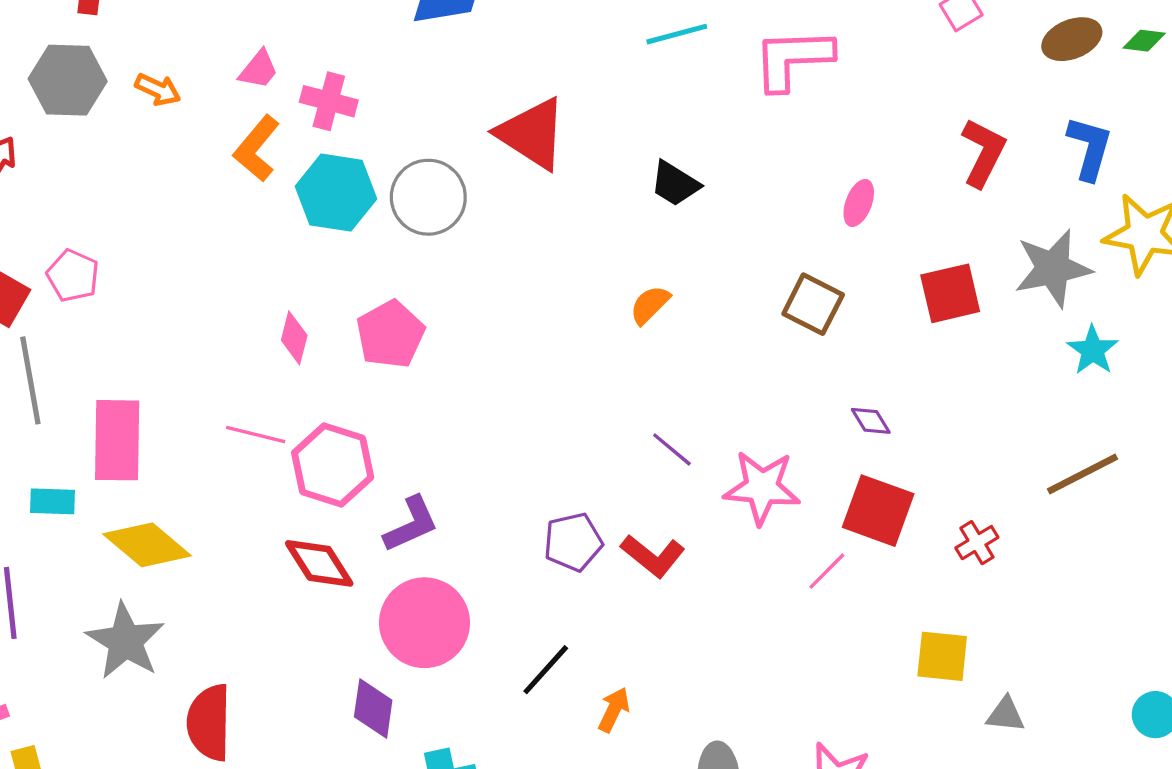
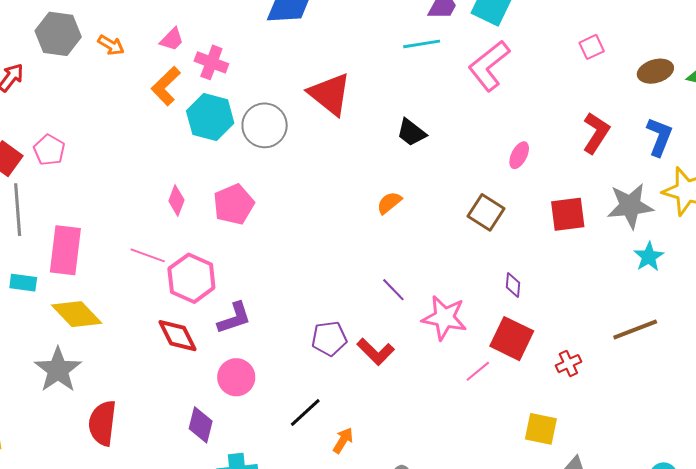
pink L-shape: (793, 59) -> (489, 66), turned -42
purple diamond: (871, 421) -> (513, 285), turned 30
pink circle: (425, 623) -> (236, 377), size x0.7

